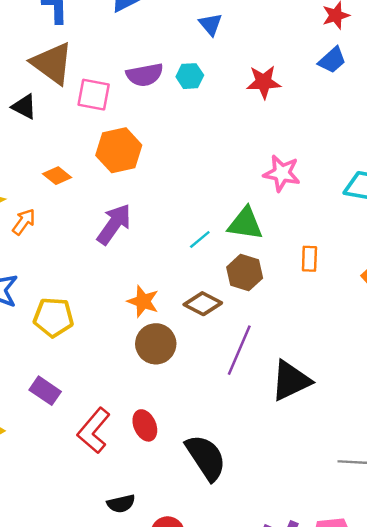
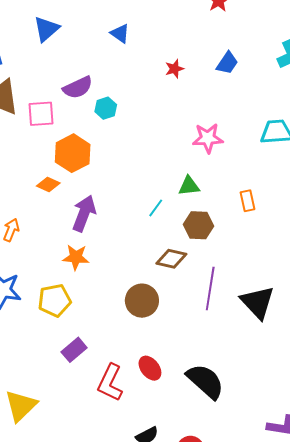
blue trapezoid: (332, 60) -> (227, 63), moved
cyan hexagon: (190, 76) -> (106, 108), moved
red star: (264, 82) -> (174, 69), size x0.7
orange diamond: (57, 176) -> (48, 184), moved
green triangle: (245, 224) -> (189, 186), size x0.7
orange star: (143, 301) -> (76, 257), moved
black triangle: (291, 381) -> (258, 302), turned -33
purple rectangle: (45, 391) -> (74, 350), moved, turned -60

